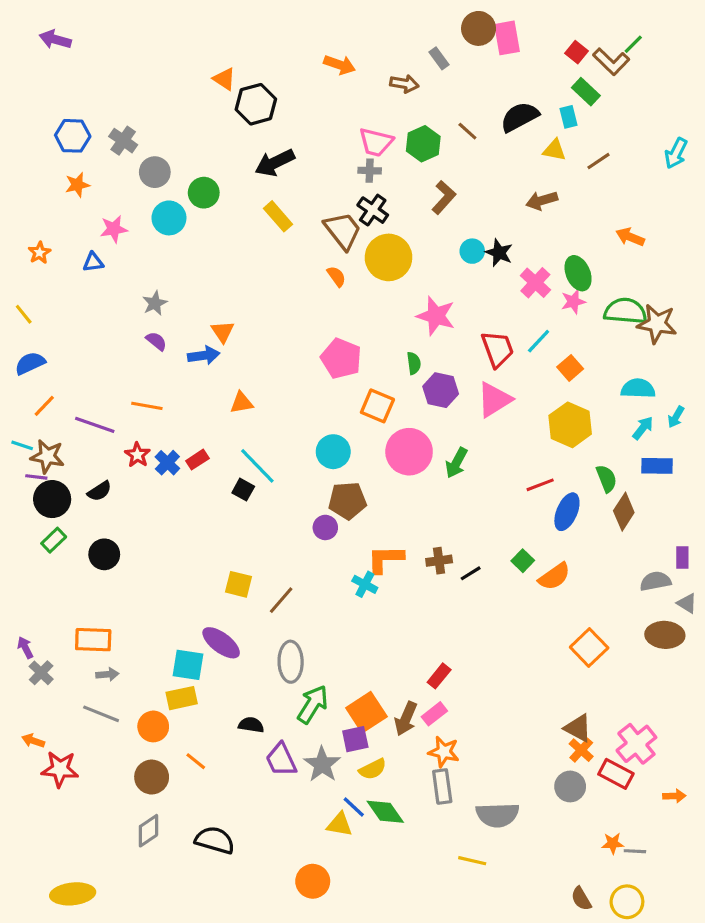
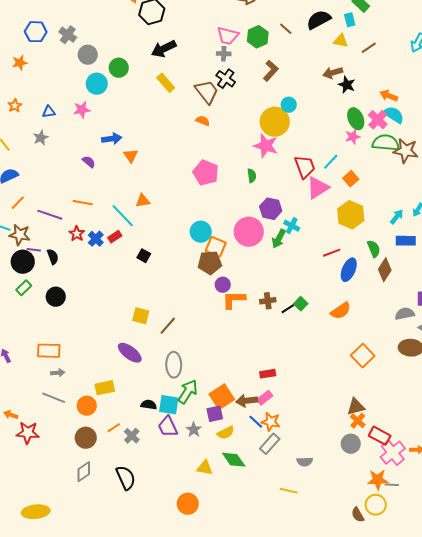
orange star: (77, 185) -> (20, 63), moved
pink star: (114, 229) -> (82, 110), moved
black star: (499, 253) -> (347, 85), moved
yellow circle: (389, 257) -> (275, 122), moved
orange semicircle: (336, 276) -> (203, 121), turned -32
pink cross: (535, 283) -> (378, 120), moved
gray star: (155, 303) -> (41, 138), moved
blue arrow: (204, 355) -> (112, 139), moved
cyan semicircle: (638, 389) -> (394, 115), moved, turned 30
purple hexagon: (441, 390) -> (271, 209), moved
pink triangle: (494, 400) -> (318, 188), moved
orange square: (377, 406) -> (216, 247), moved
cyan line: (257, 466) -> (123, 216), moved
purple line: (36, 477) -> (34, 250), moved
black semicircle: (99, 491) -> (53, 257), turned -77
purple circle: (325, 527) -> (223, 285), moved
green square: (523, 561) -> (301, 304), moved
cyan cross: (365, 584) -> (292, 226), moved
cyan square: (188, 665) -> (169, 405), moved
gray cross: (41, 673) -> (132, 436), moved
red rectangle: (439, 676) -> (268, 374), turned 42
brown arrow: (406, 719) -> (247, 401), turned 60
brown triangle: (578, 728) -> (356, 407), turned -42
pink cross: (636, 744) -> (393, 453), moved
orange line: (196, 761) -> (114, 428), turned -72
gray star: (322, 764) -> (194, 430), size x0.7
gray rectangle: (442, 786) -> (270, 444), turned 50
blue line: (354, 807) -> (256, 422), moved
gray semicircle: (497, 815) -> (305, 462), size x0.6
black semicircle: (215, 840) -> (126, 478), turned 50
orange star: (613, 843) -> (378, 480), size x1.5
yellow circle: (627, 902) -> (376, 505), moved

